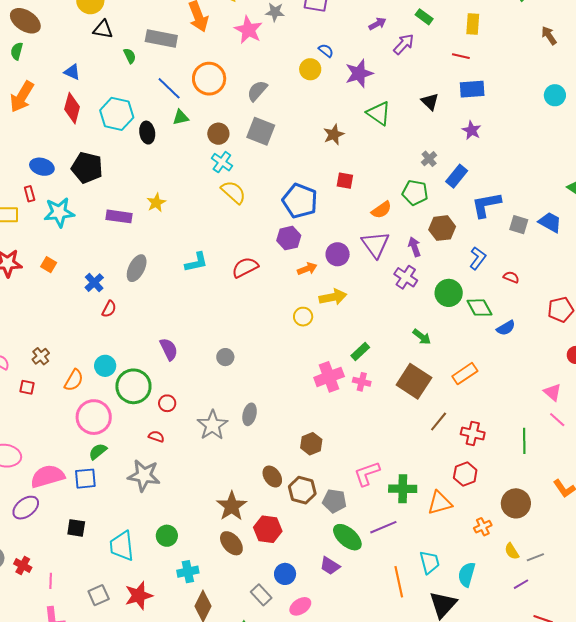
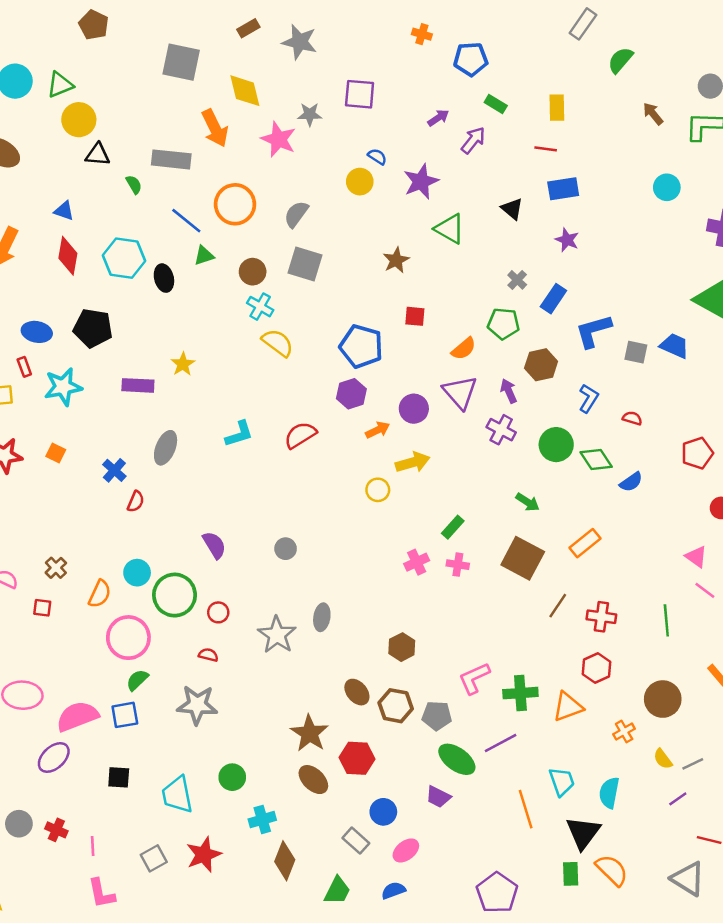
pink cross: (329, 377) -> (417, 562), size x0.7

